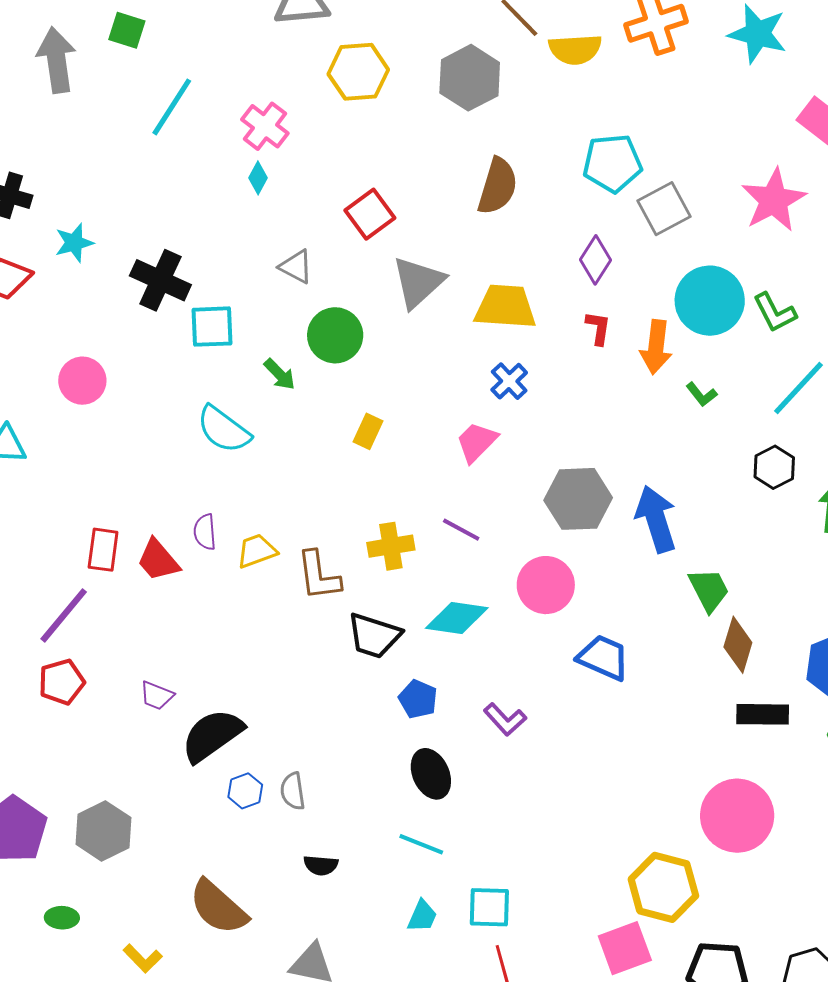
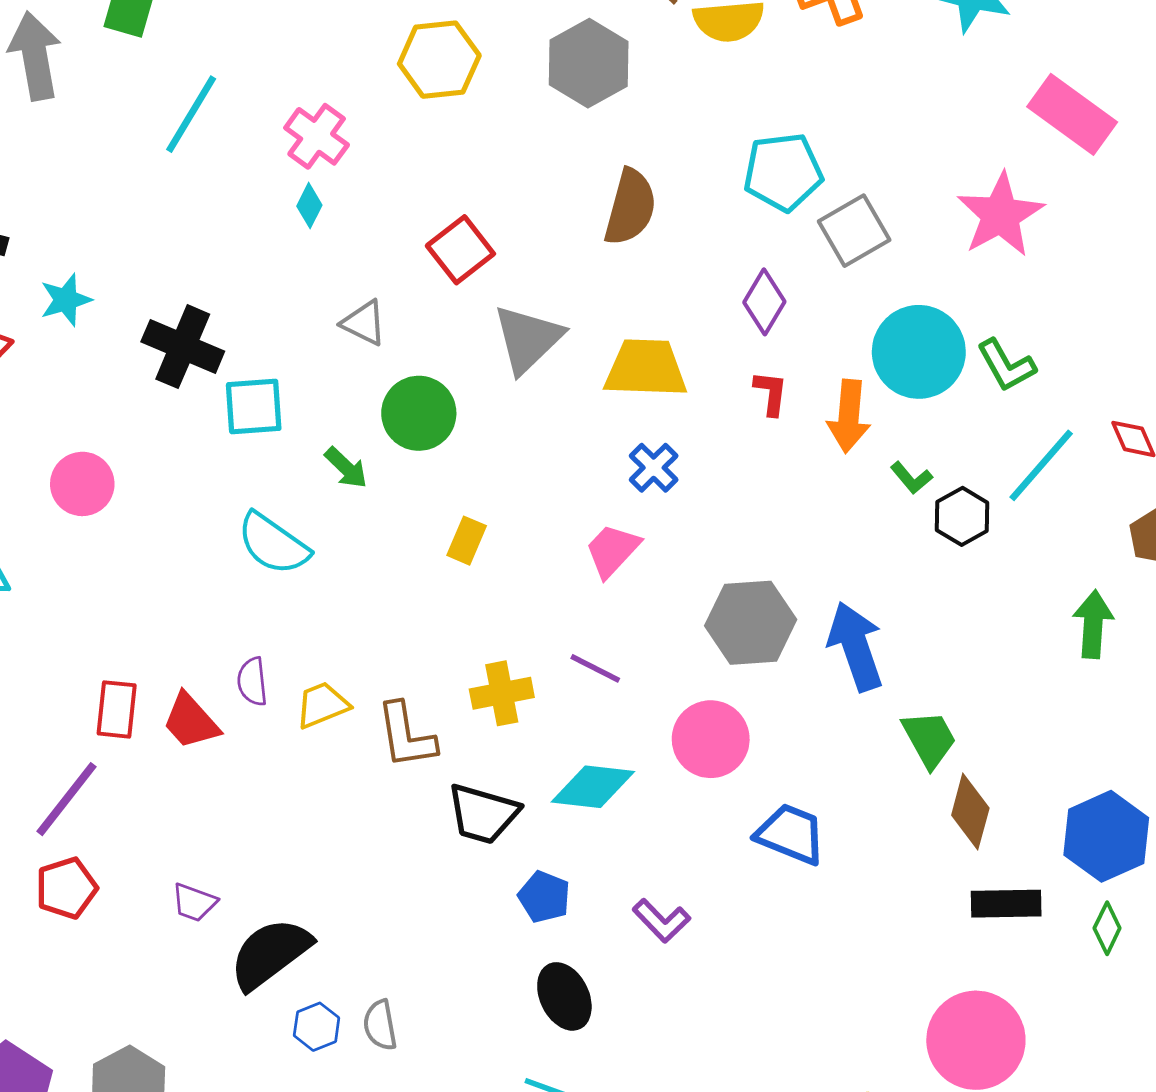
black hexagon: (774, 467) -> (962, 516), moved

